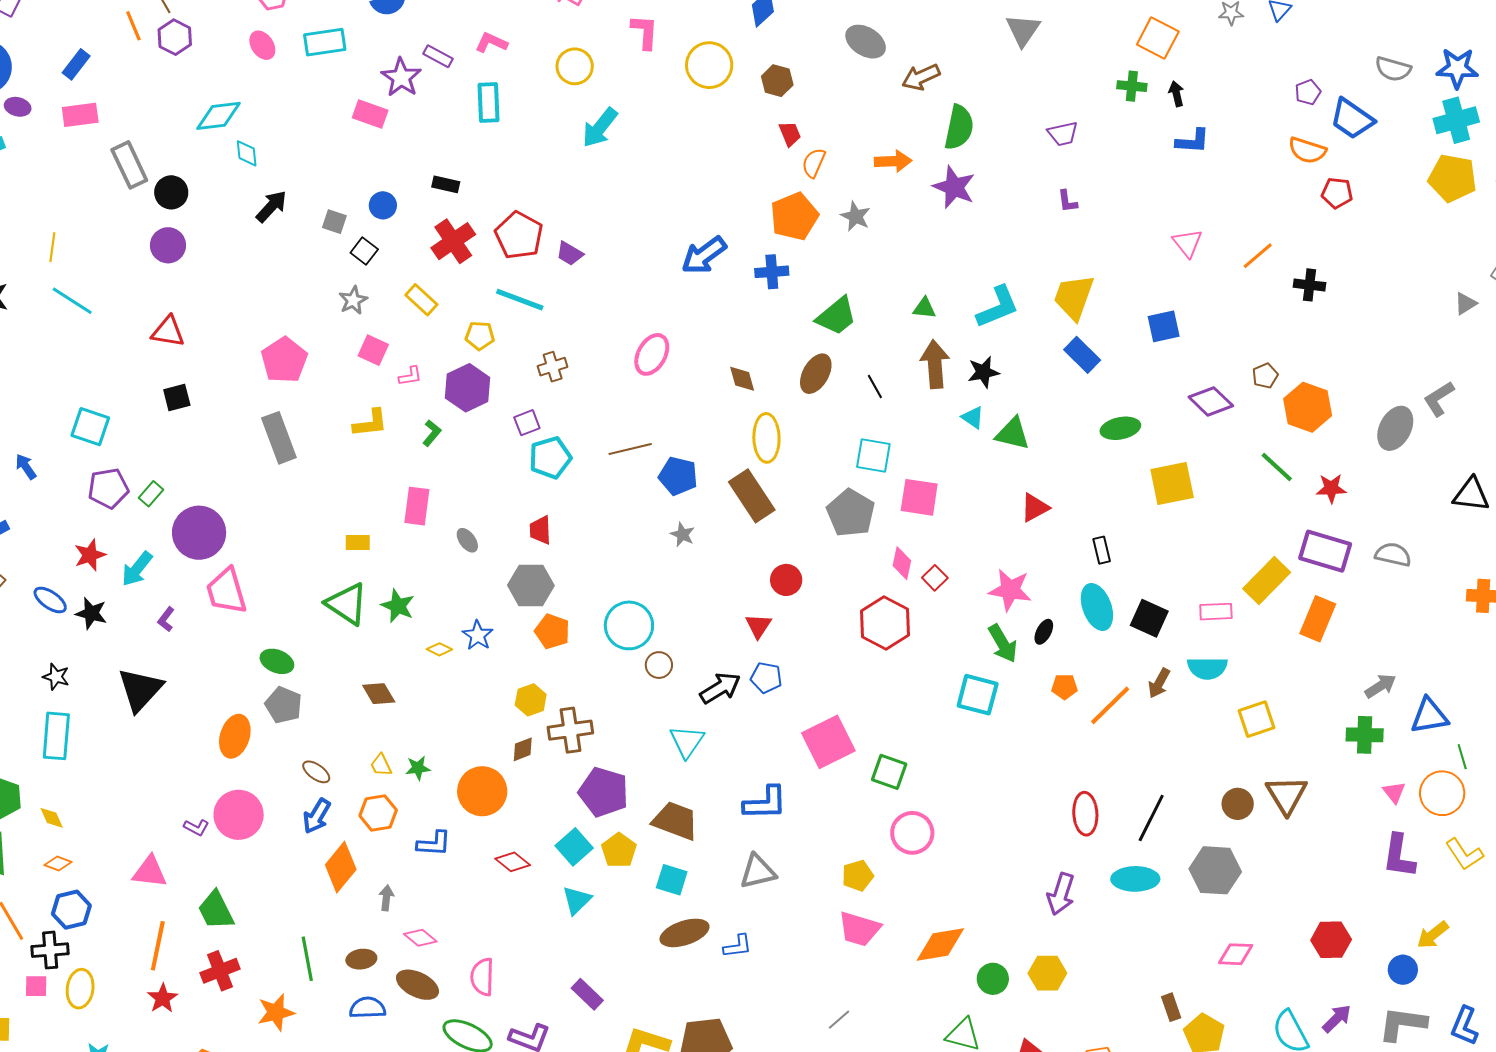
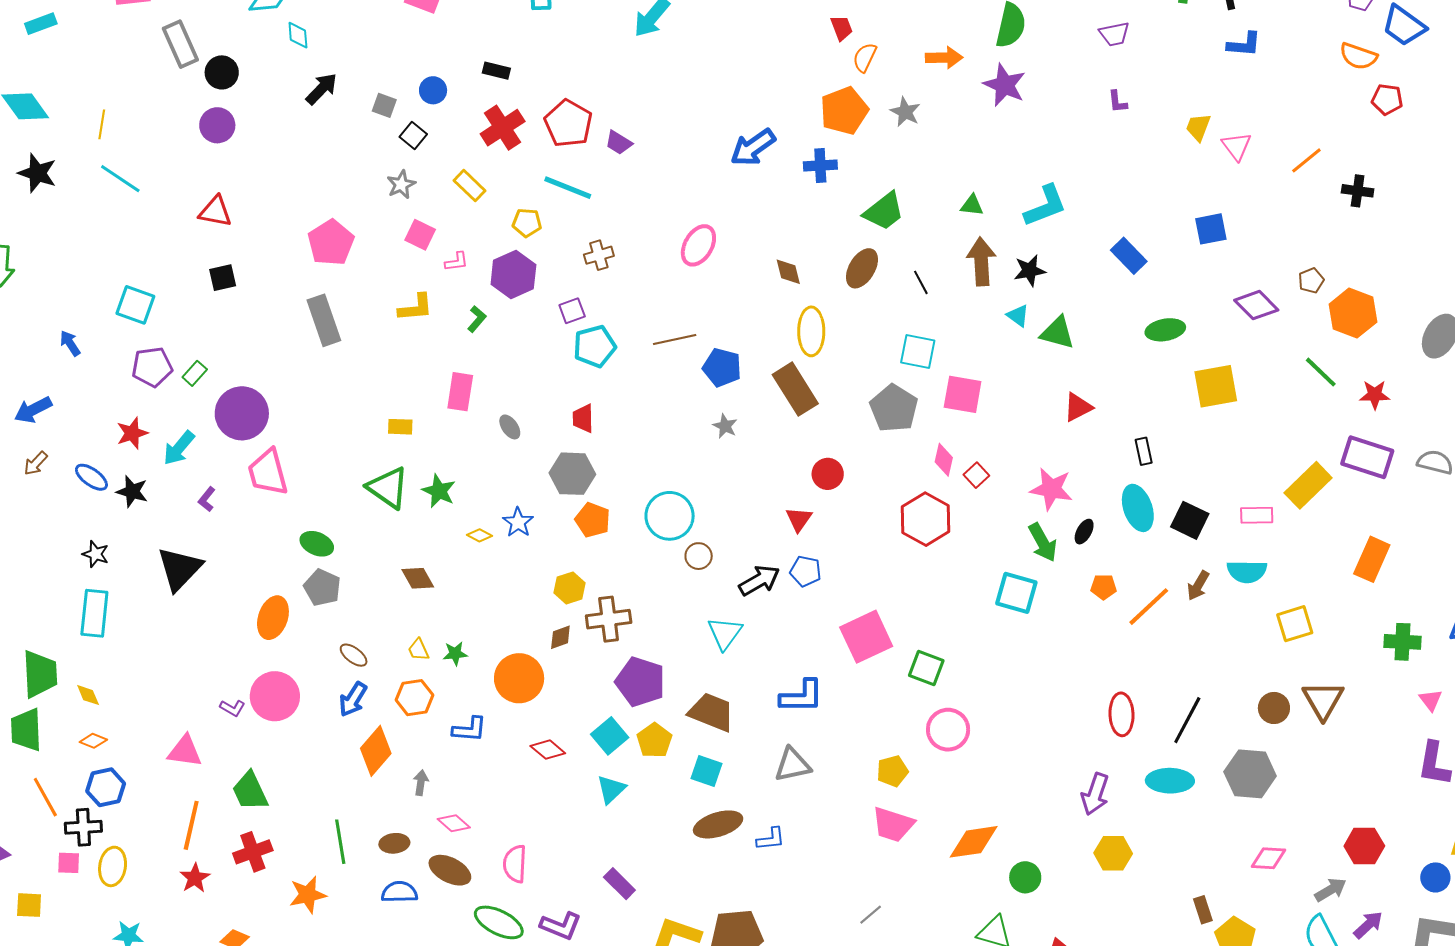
yellow trapezoid: (1074, 297) -> (1198, 127), moved, size x0.6
orange rectangle: (1318, 619) -> (1372, 559), moved
gray arrow: (1381, 686) -> (1331, 890), moved
yellow hexagon: (1047, 973) -> (1113, 853), moved

